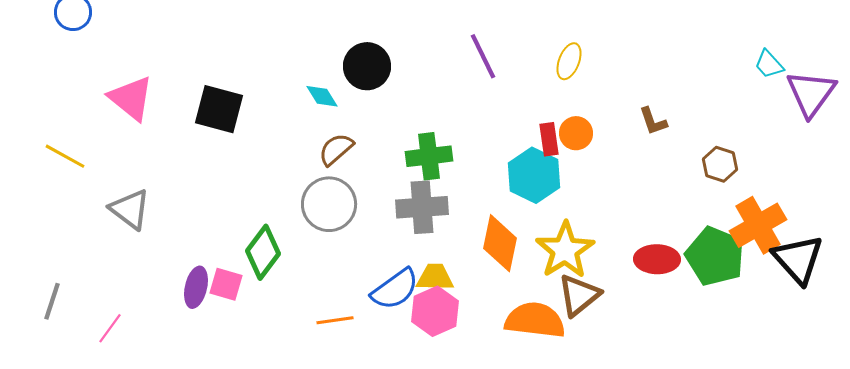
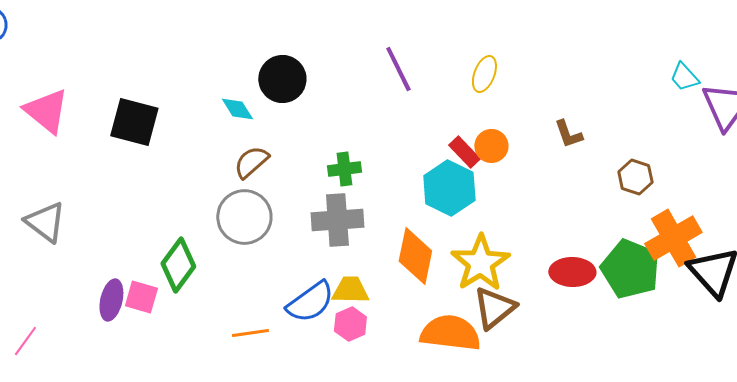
red rectangle: (549, 139) -> (464, 152), turned -36
green cross: (429, 156) -> (344, 169), size x0.7
pink hexagon: (435, 311) -> (350, 324), size x0.7

